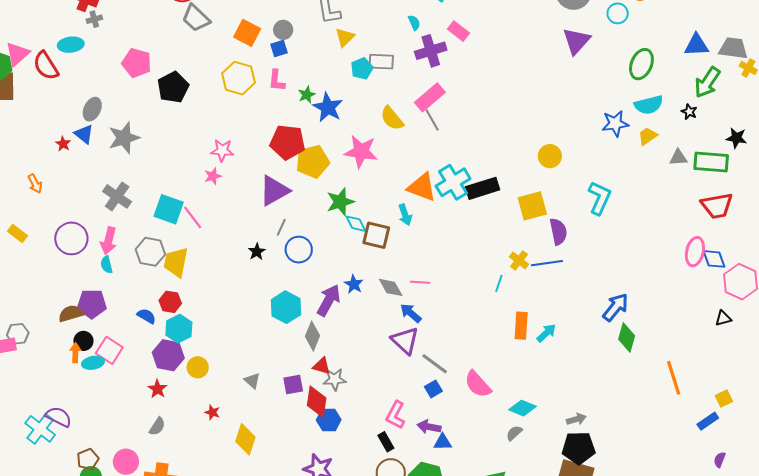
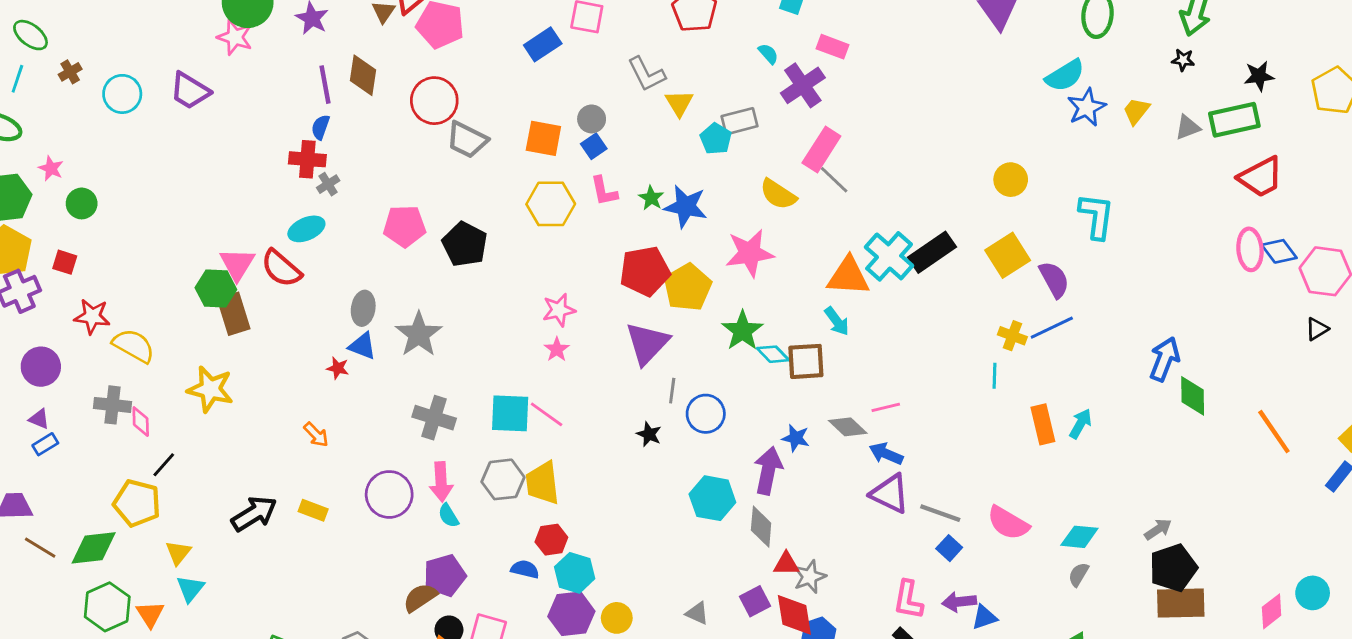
cyan semicircle: (649, 105) -> (1065, 75), moved

